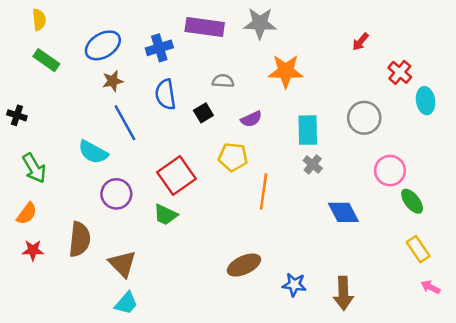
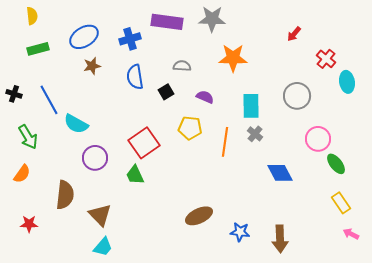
green rectangle: (46, 60) -> (38, 49), turned -50
purple semicircle: (251, 119) -> (205, 97), turned -132
blue line: (125, 123) -> (49, 100), moved
orange line: (264, 191) -> (225, 142), moved
green trapezoid: (165, 215) -> (135, 175), turned 40
red star: (33, 250) -> (29, 224), moved

